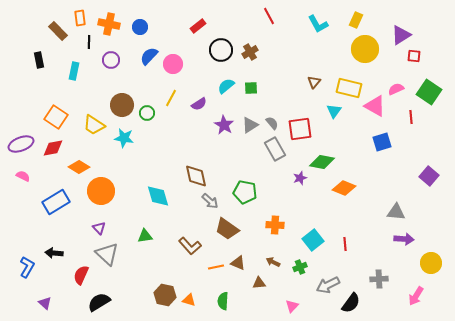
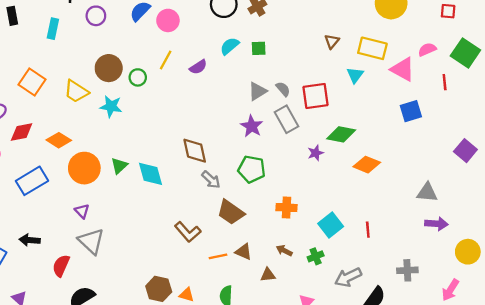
purple star: (224, 125) -> (252, 126), moved
red diamond: (53, 148) -> (22, 132), moved
green triangle: (145, 236) -> (119, 166), moved, turned -35

